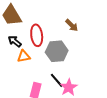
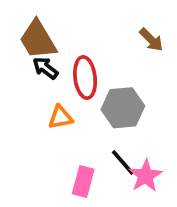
brown arrow: (72, 25) -> (151, 40), moved
black arrow: (15, 41) -> (45, 68), moved

